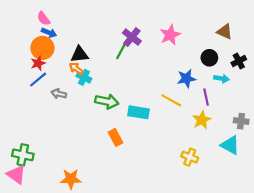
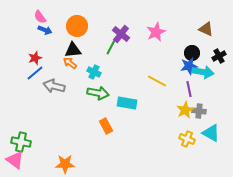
orange circle: (42, 48) -> (77, 26), moved
cyan cross: (84, 77) -> (94, 72), moved
blue star: (186, 78) -> (189, 66), moved
cyan arrow: (221, 78) -> (203, 72), size x1.5
gray arrow: (59, 94) -> (54, 86), size x1.5
yellow line: (171, 100) -> (157, 81), moved
gray cross: (241, 121) -> (199, 111), moved
yellow cross: (190, 157) -> (187, 139), moved

